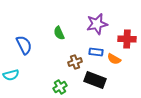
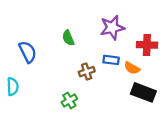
cyan semicircle: (11, 75) -> (13, 87), turned -77
black rectangle: (95, 80) -> (143, 92), moved

